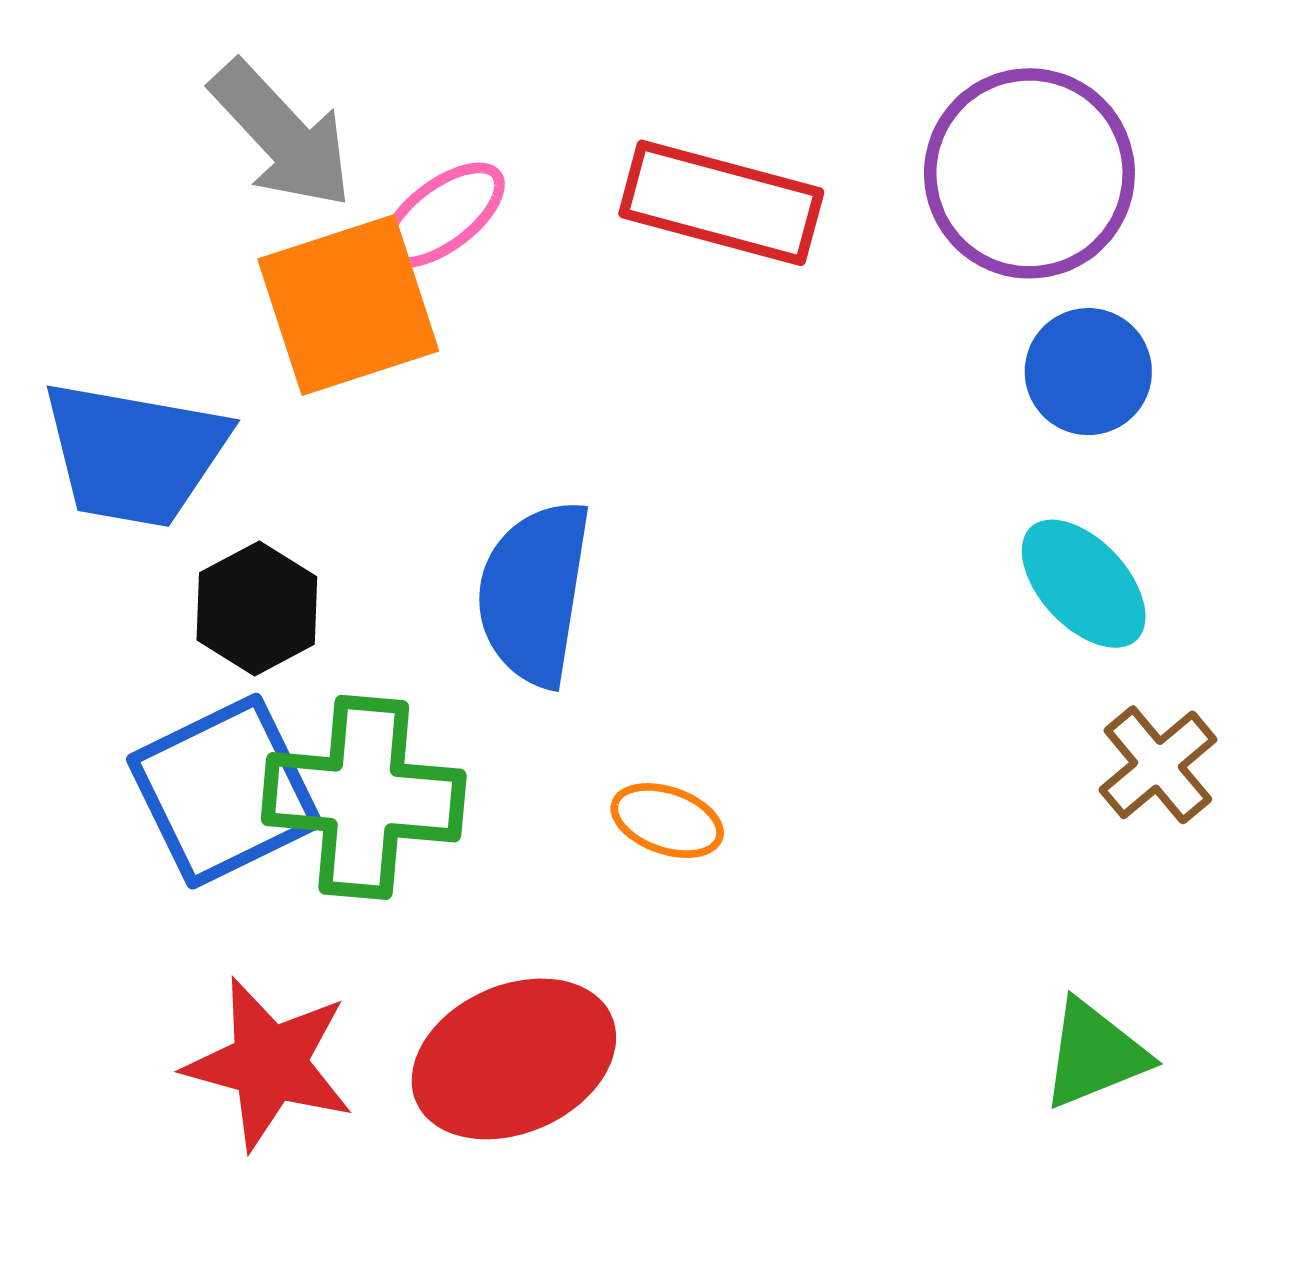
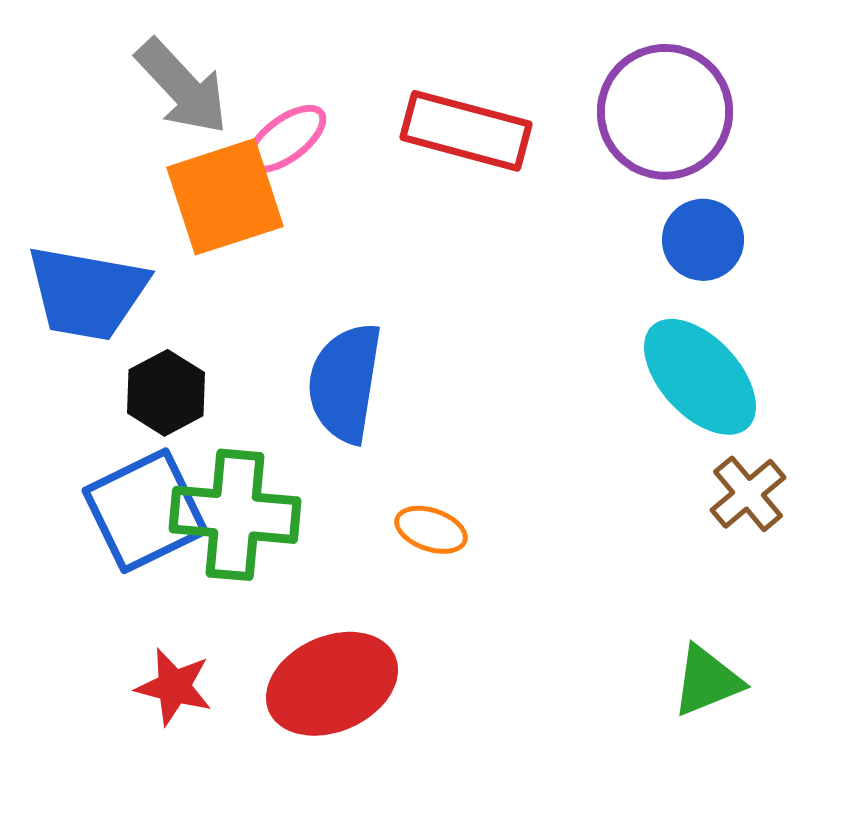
cyan ellipse: (1084, 584) -> (700, 377), size x1.4
red star: (269, 1064) -> (174, 687), size x0.7

